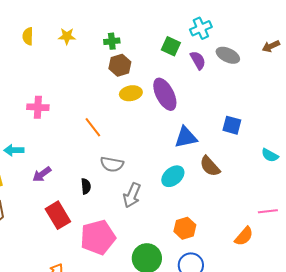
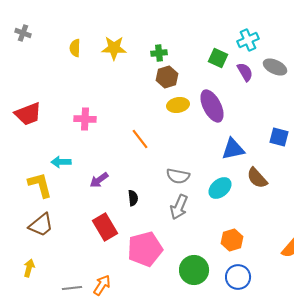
yellow star: (67, 36) -> (114, 48), size x1.4
gray semicircle: (112, 164) -> (178, 176), moved
purple arrow: (42, 174) -> (99, 180), moved

